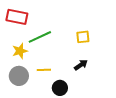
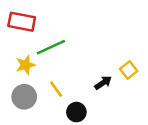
yellow square: (83, 37) -> (129, 70), moved, turned -32
yellow line: (44, 70) -> (56, 89), turned 56

